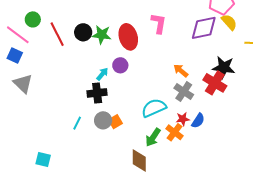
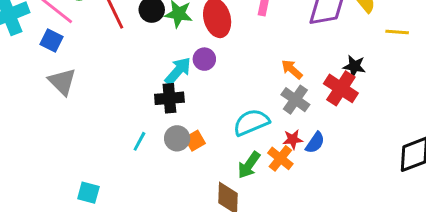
black star: (224, 67) -> (354, 66), size x0.7
cyan arrow: (102, 74) -> (178, 71), size x1.5

